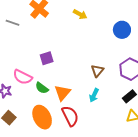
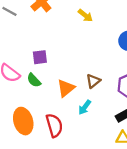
green semicircle: (42, 88) -> (34, 80), moved
orange triangle: (63, 93) -> (66, 88), moved

